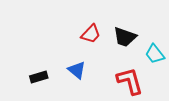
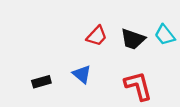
cyan trapezoid: (155, 54) -> (165, 35), moved

